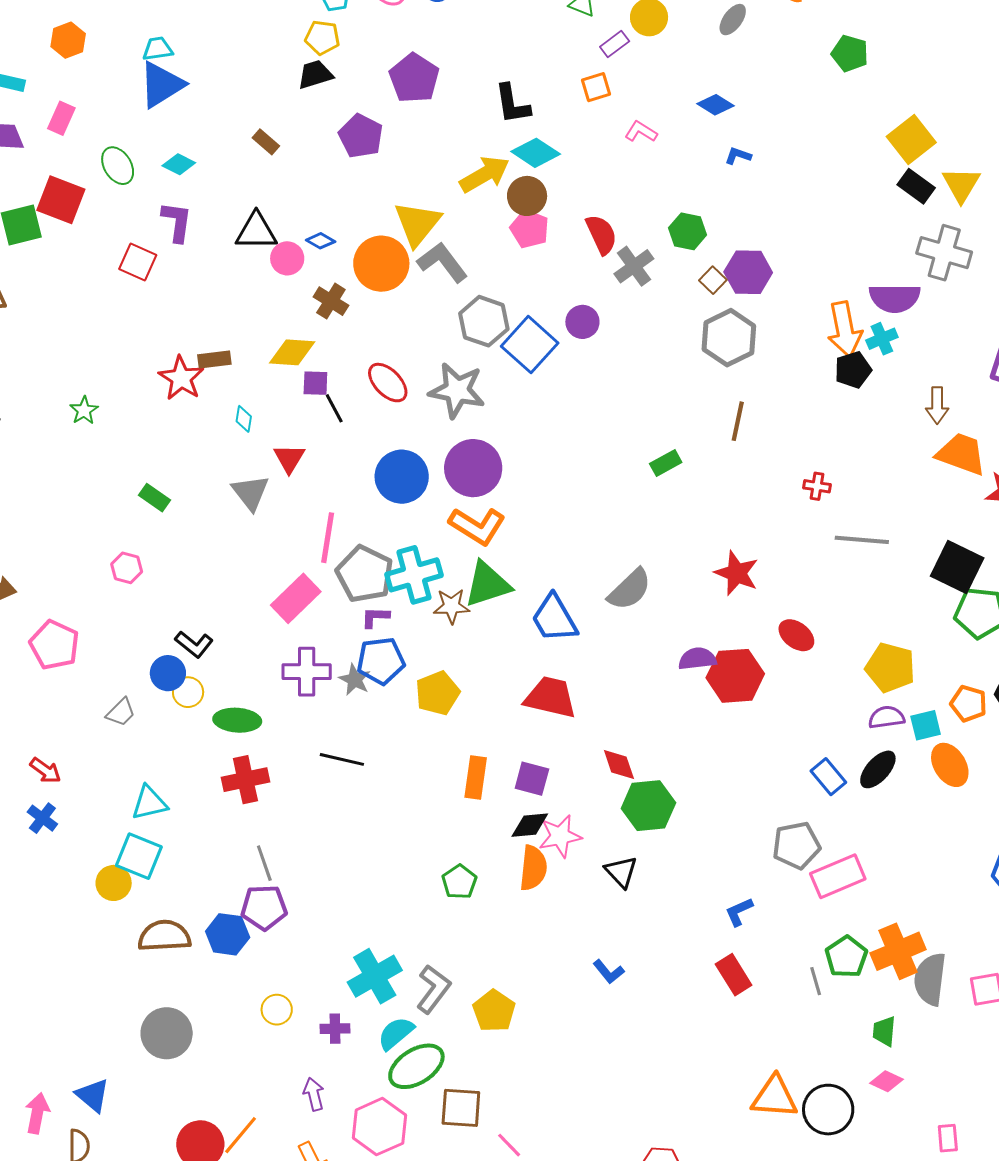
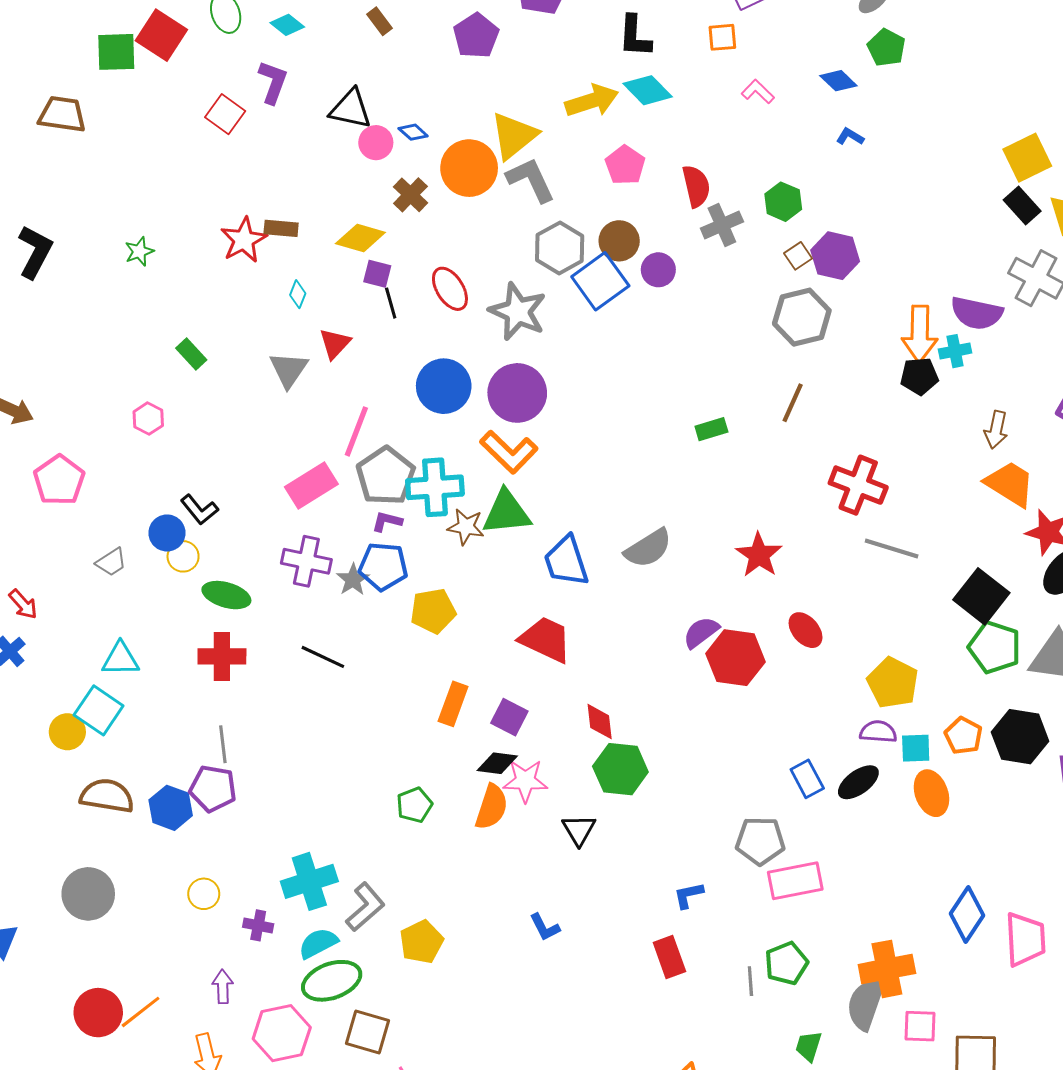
green pentagon: (850, 53) -> (886, 48), moved
brown circle: (527, 196) -> (619, 241), moved
red cross: (817, 486) -> (858, 485), size x2.0
purple semicircle: (697, 659) -> (701, 632), turned -42
orange cross: (898, 951) -> (887, 969), moved

